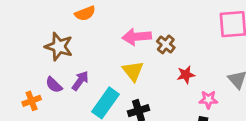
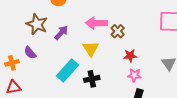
purple arrow: (80, 81) -> (61, 33), moved
pink star: (208, 100) -> (134, 75), moved

